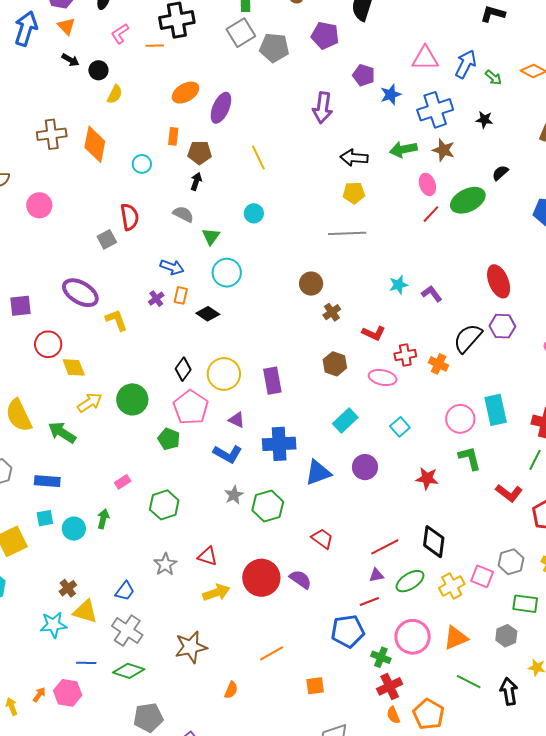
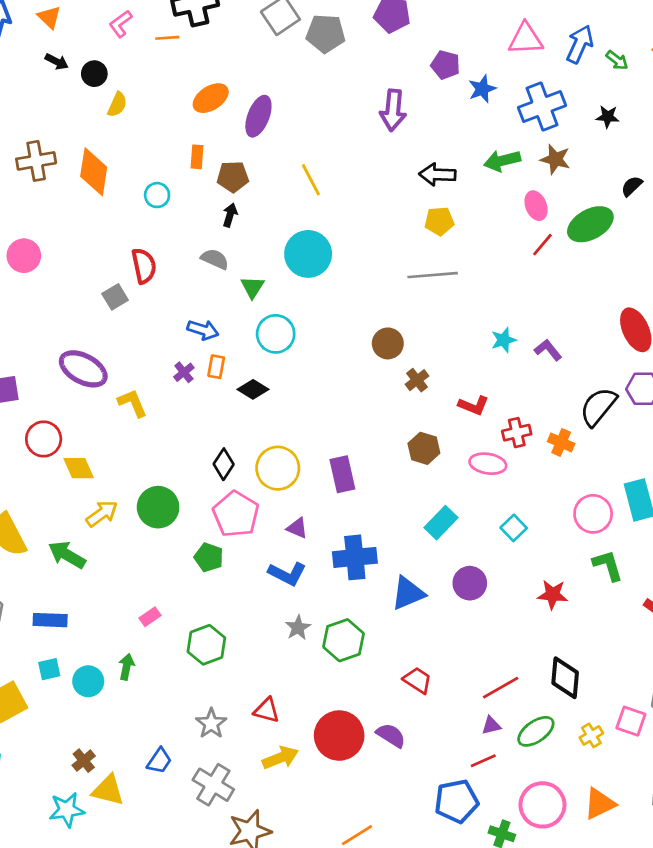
cyan circle: (254, 213) -> (308, 254), size x1.8
yellow cross: (452, 586) -> (591, 735), size x0.7
gray cross: (127, 630) -> (213, 785), moved

